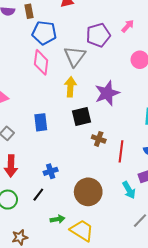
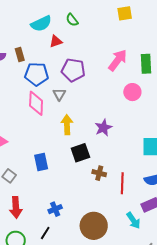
pink arrow: (128, 26) -> (118, 60), size x1.6
purple pentagon: (98, 35) -> (73, 70), moved, turned 30
gray triangle: (75, 56) -> (59, 94), moved, size x0.6
purple star: (107, 93) -> (103, 128), size x0.7

